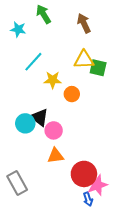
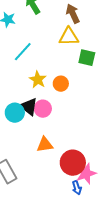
yellow triangle: (84, 60) -> (69, 37), moved
yellow star: (53, 80) -> (38, 80), moved, turned 30
pink circle: (54, 130) -> (43, 109), moved

